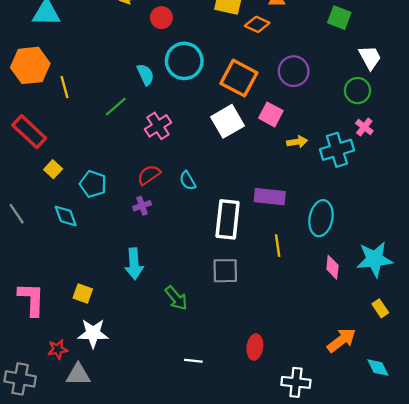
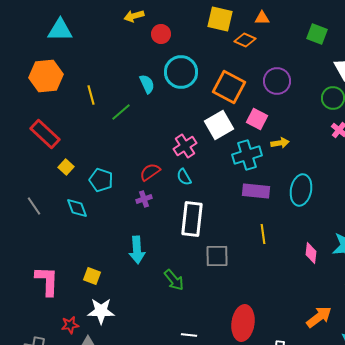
yellow line: (65, 87) -> (91, 95), moved
pink cross: (158, 126) -> (185, 146), moved
cyan cross: (337, 150) -> (247, 155), moved
cyan ellipse: (321, 218) -> (301, 190), moved
white rectangle: (228, 219) -> (192, 219), moved
red ellipse: (255, 347) -> (243, 323), size x1.6

